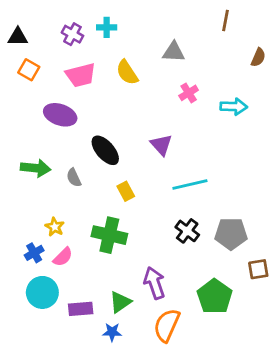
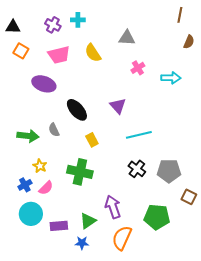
brown line: (225, 20) -> (180, 15), moved
green arrow: (36, 168) -> (28, 136), moved
brown square: (258, 269) -> (189, 197), turned 35
green pentagon: (215, 297) -> (157, 217), turned -30

